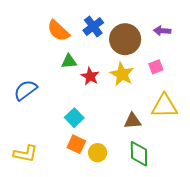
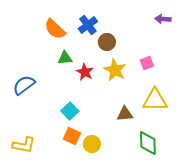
purple arrow: (162, 31) -> (163, 19), moved
brown circle: (125, 39) -> (107, 42), moved, size x0.6
green diamond: (139, 154) -> (148, 143), moved

